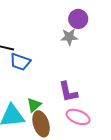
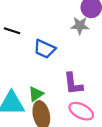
blue trapezoid: (20, 62) -> (44, 49), moved

